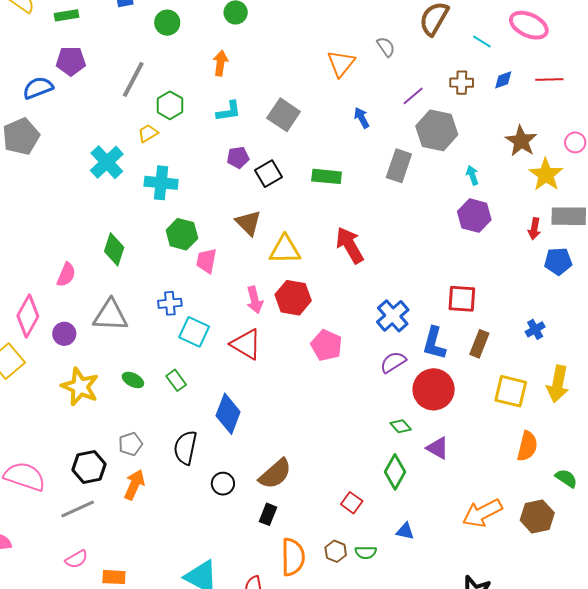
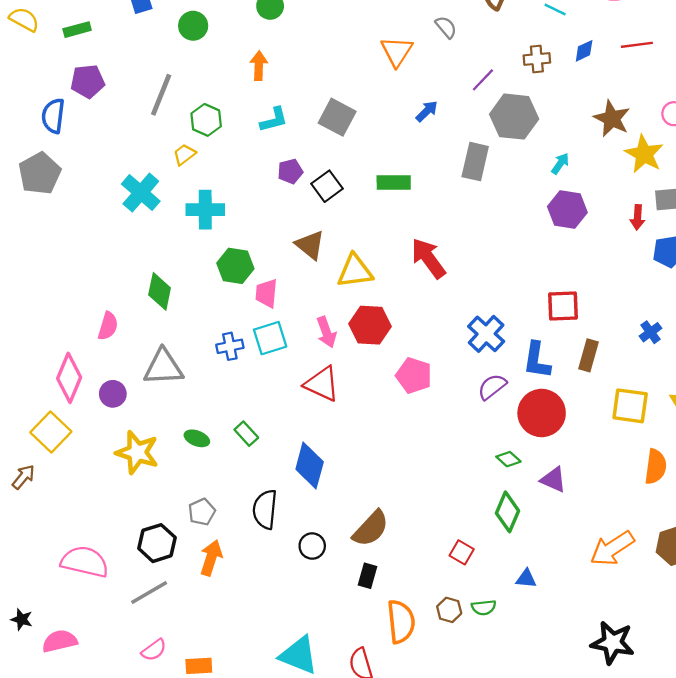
blue semicircle: (38, 88) -> (53, 116), turned -56
blue arrow: (362, 118) -> (427, 111), turned 80
cyan arrow: (472, 175) -> (560, 164), turned 60
cyan square: (194, 332) -> (270, 338), moved, turned -36

